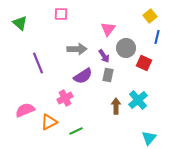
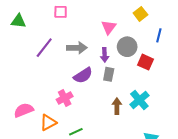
yellow square: (150, 16) -> (140, 14), moved
green triangle: (20, 23) -> (19, 21), turned -35
purple arrow: (104, 56) -> (105, 55), turned 32
purple line: (38, 63) -> (44, 48), moved, turned 60

